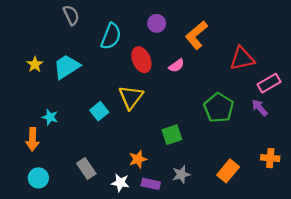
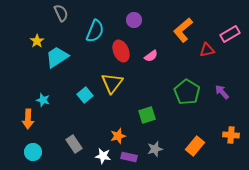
orange L-shape: (196, 35) -> (183, 30), moved
red triangle: (242, 59) -> (207, 50), size x0.7
yellow star: (35, 64) -> (37, 41), moved
pink rectangle: (269, 83) -> (230, 34), moved

